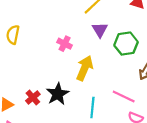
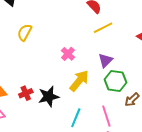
purple triangle: (100, 30) -> (105, 60), moved
green hexagon: (126, 44) -> (116, 81), moved
pink line: (124, 96) -> (106, 116), turned 30

